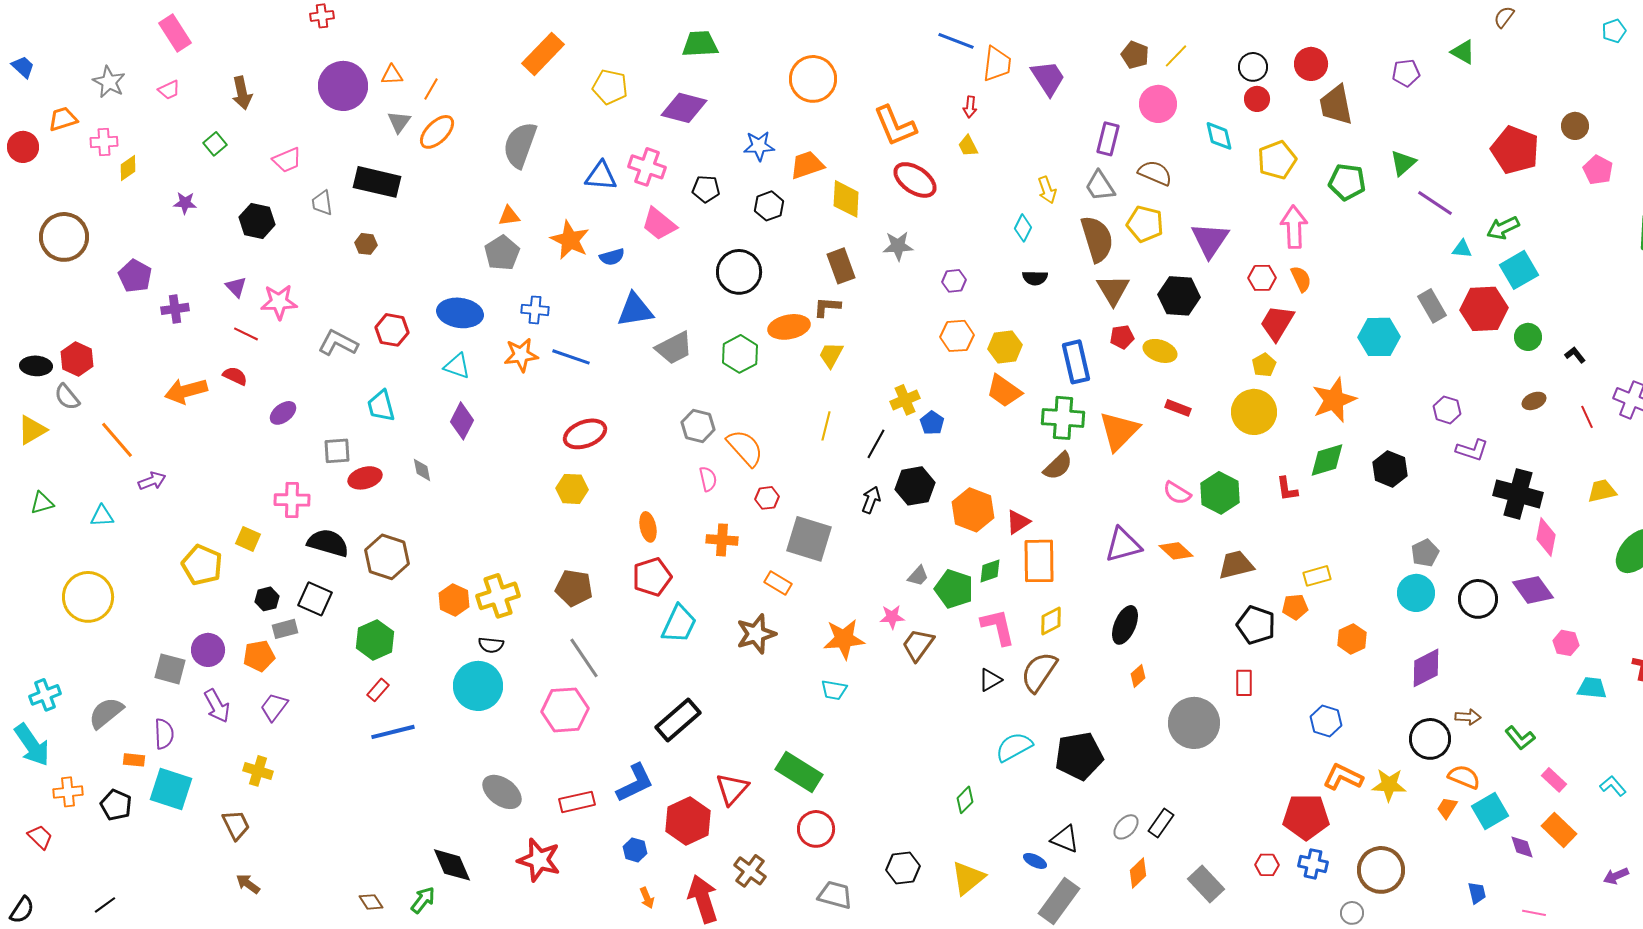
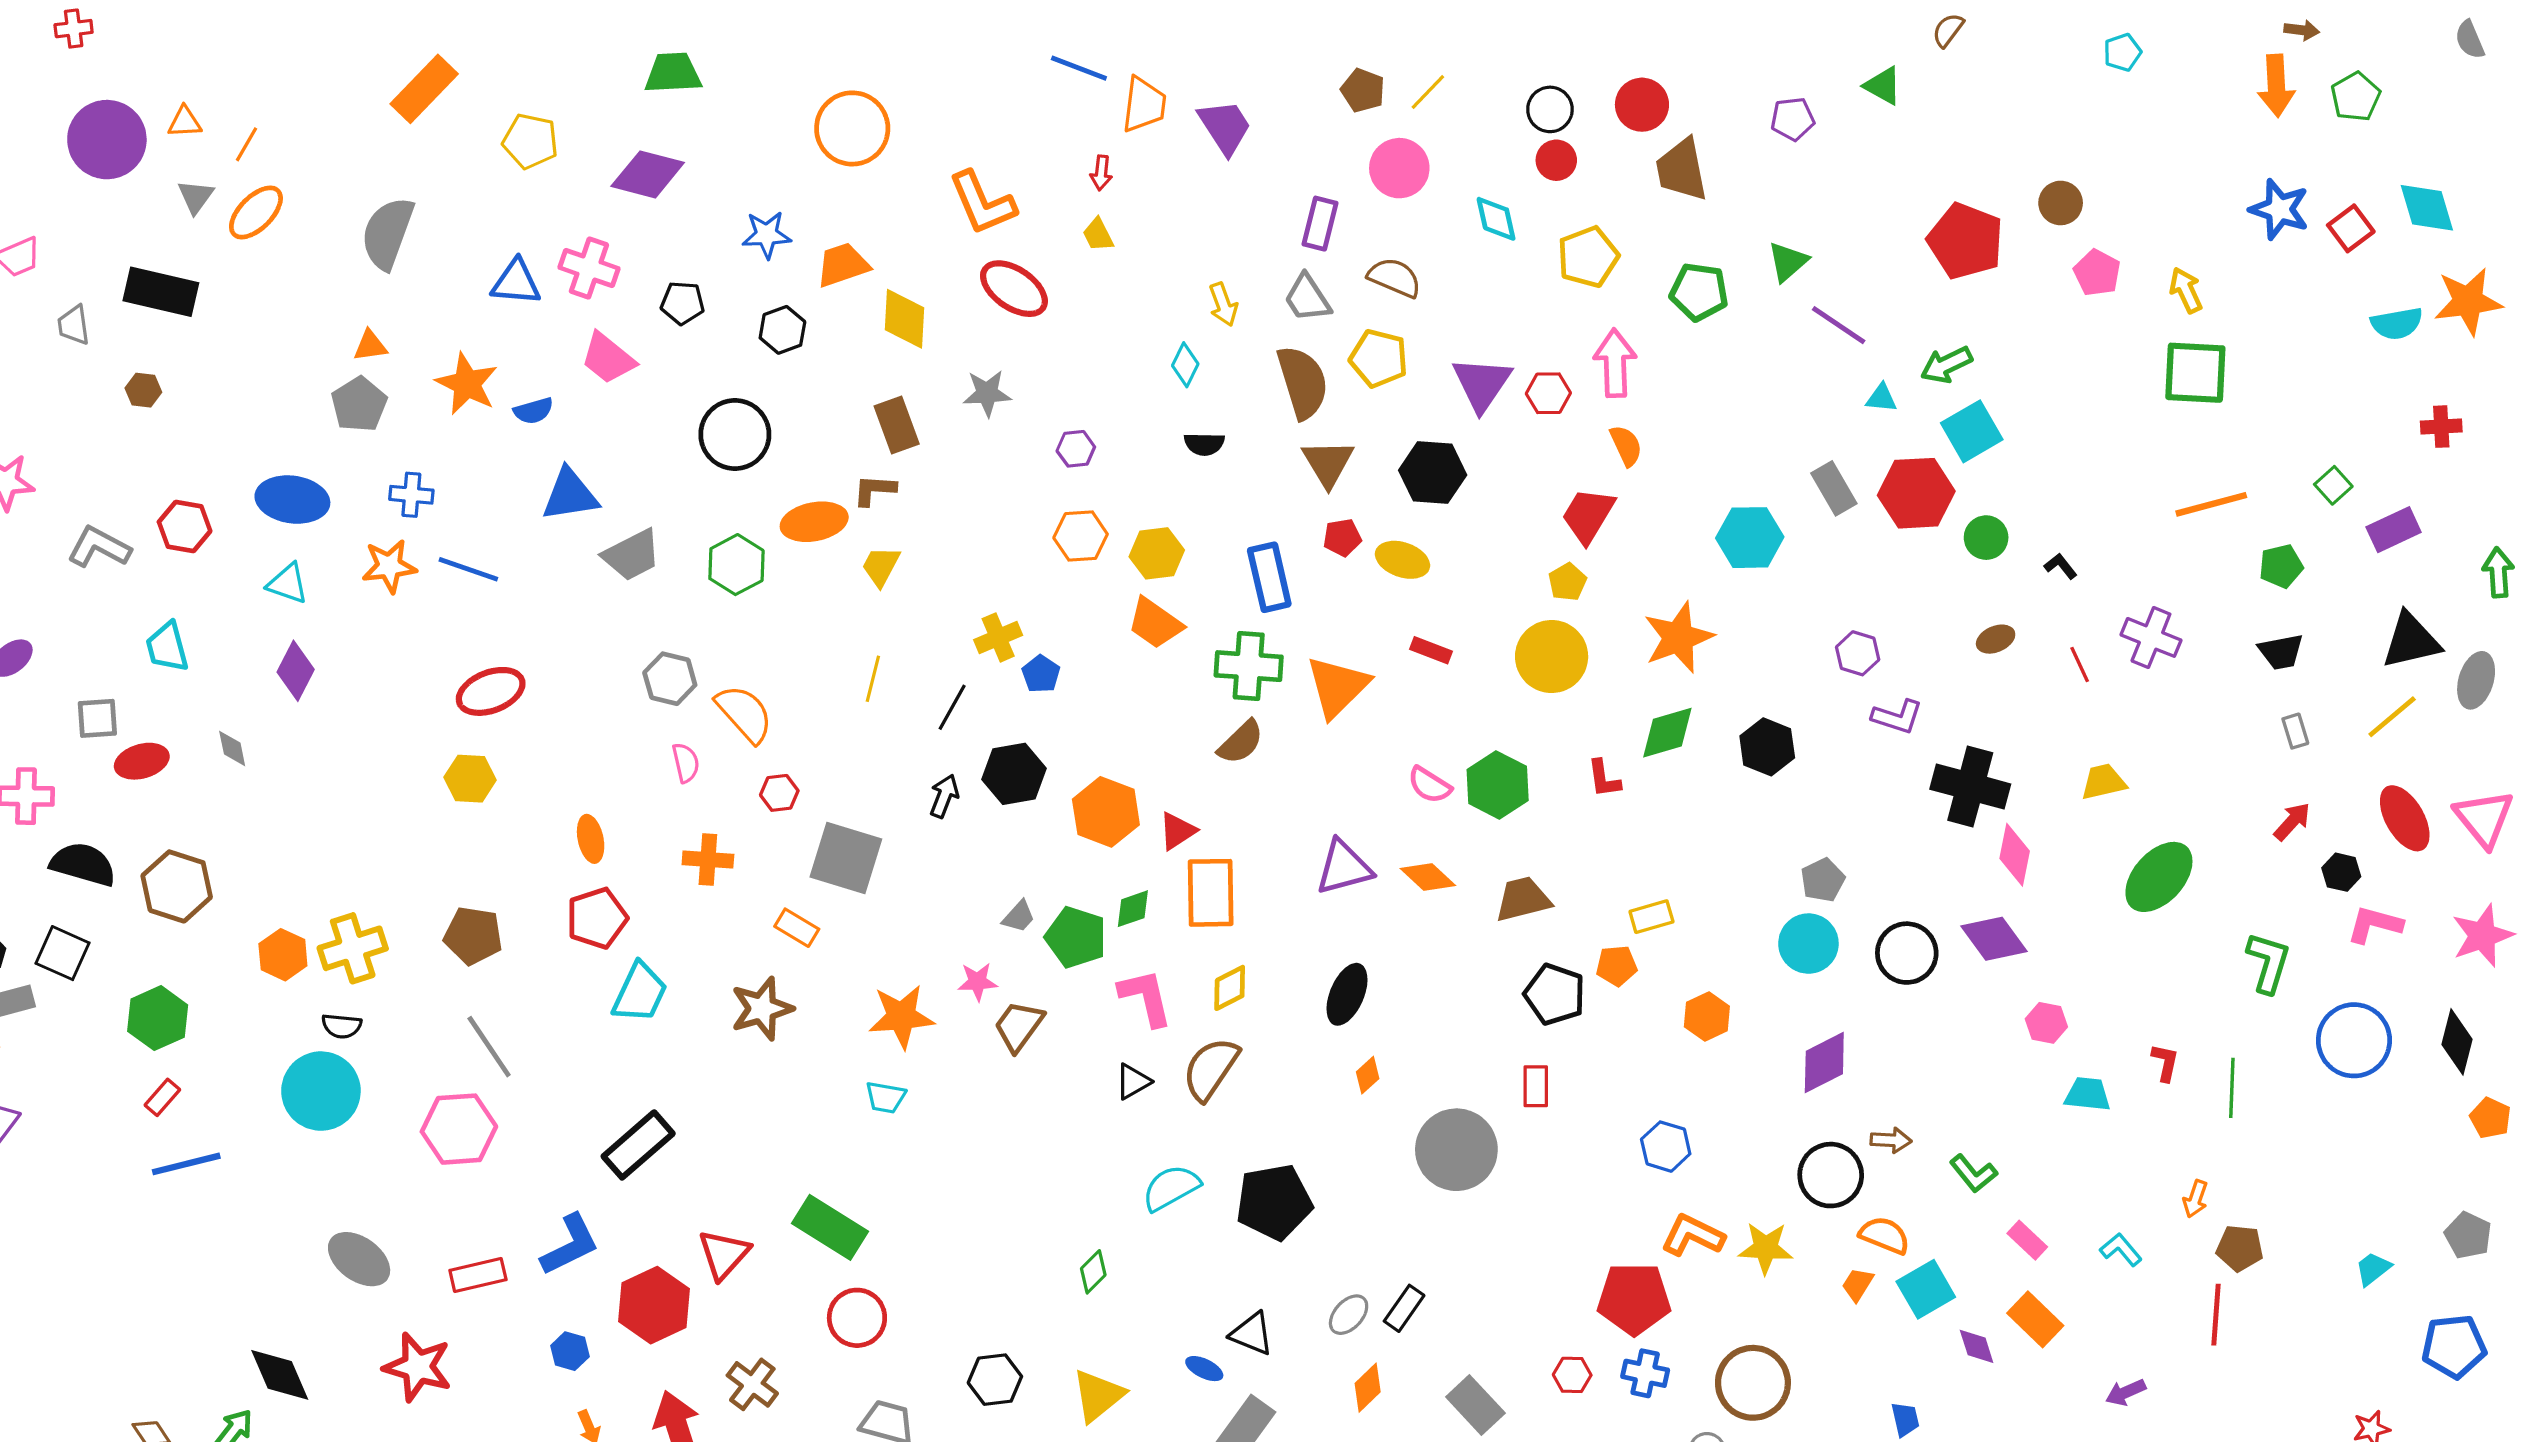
red hexagon: (1262, 278) -> (1548, 393), moved

